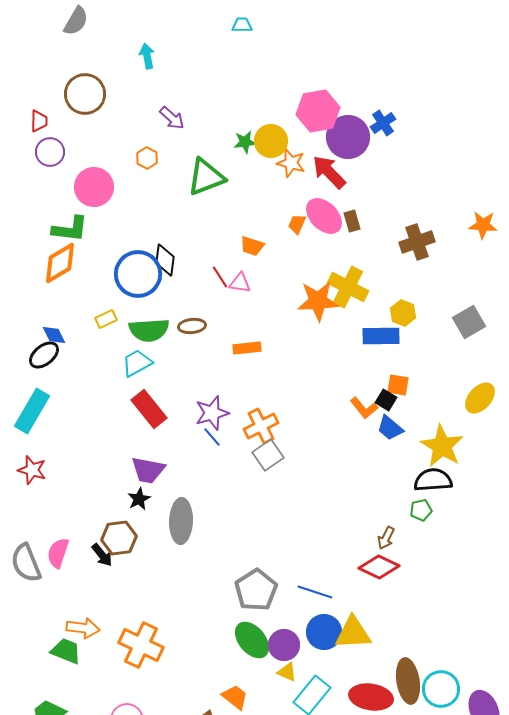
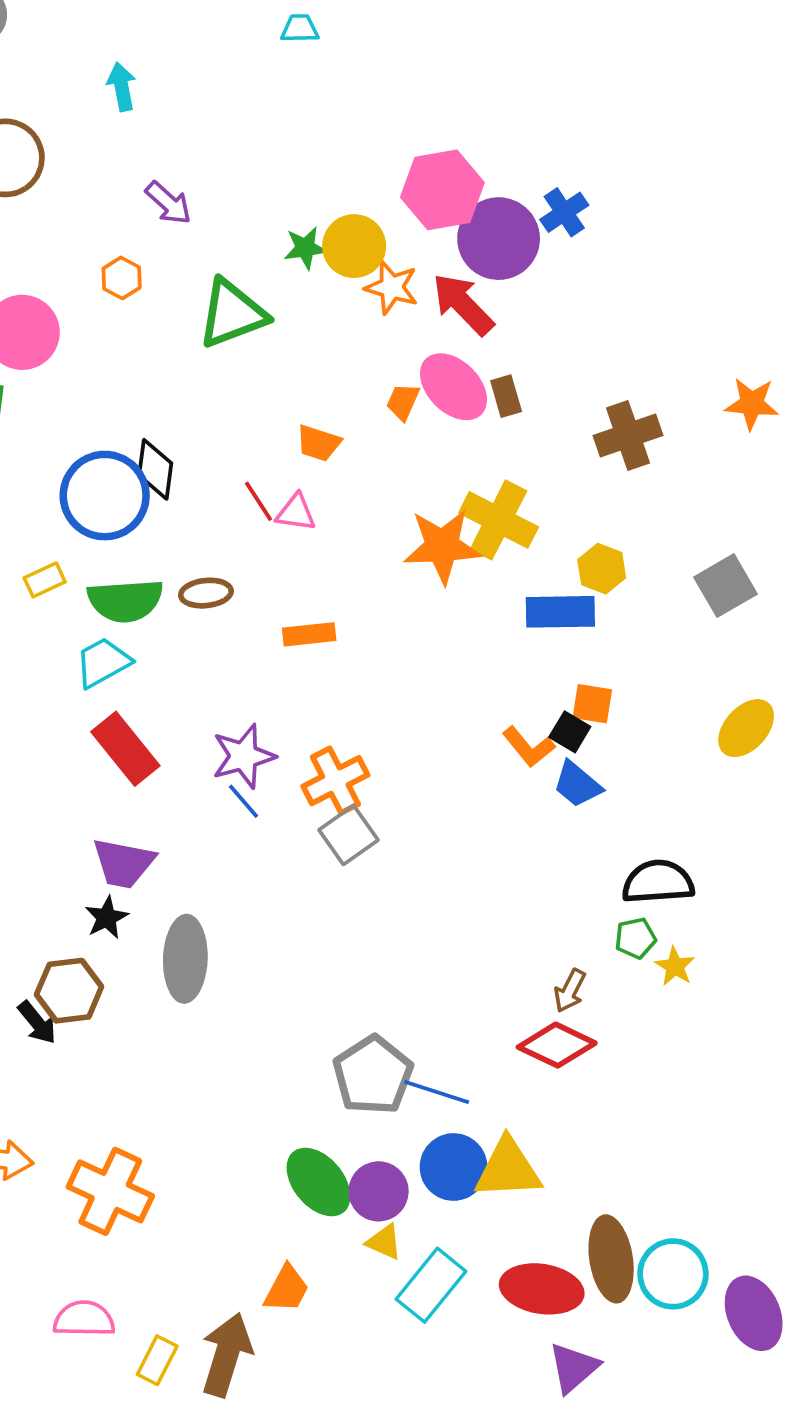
yellow star: (442, 446) -> (675, 966), moved, size x0.5
gray pentagon: (256, 590) -> (373, 1075), moved
orange trapezoid: (235, 697) -> (287, 1289), turned 80

